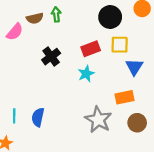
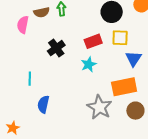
pink semicircle: (15, 32) -> (23, 25), turned 150
orange rectangle: (124, 97) -> (124, 87), size x1.4
cyan line: (14, 116) -> (30, 79), moved

